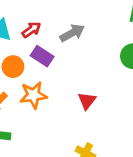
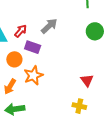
red triangle: (87, 101) -> (87, 80), moved

